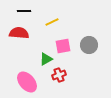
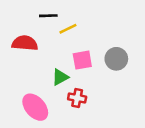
black line: (24, 11) -> (48, 16), moved
red cross: (59, 75) -> (77, 98), turned 32

